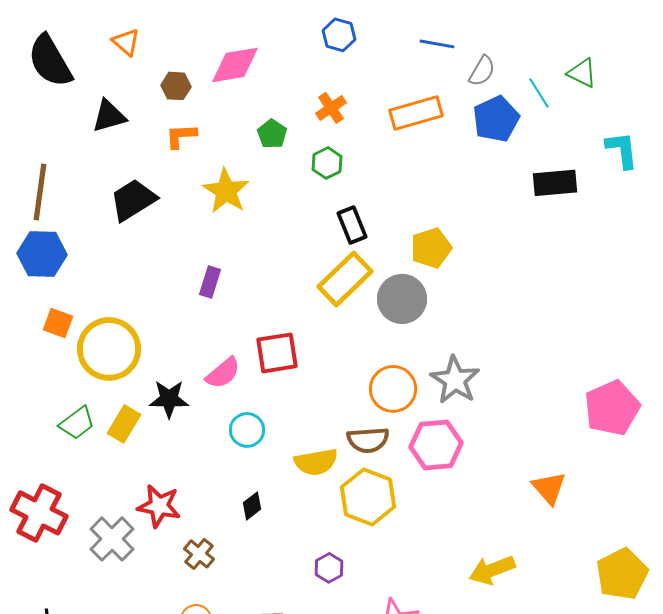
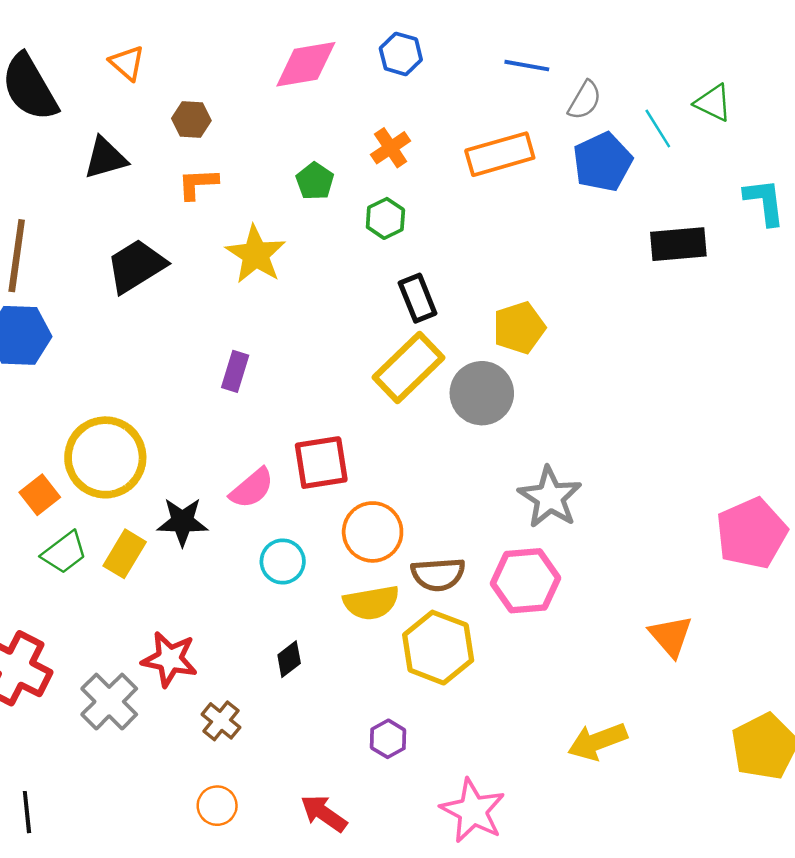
pink diamond: (235, 65) -> (306, 64), moved
orange square: (58, 323) -> (40, 495), moved, turned 32
orange circle: (393, 389) -> (373, 532), moved

